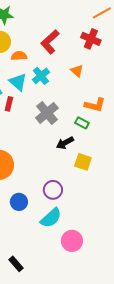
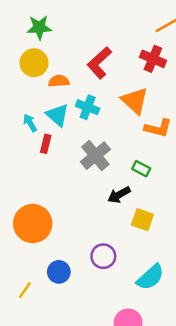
orange triangle: (77, 71) -> (135, 101), size x1.6
cyan cross: (41, 76) -> (88, 107), turned -30
orange L-shape: (95, 105) -> (158, 128), moved
cyan semicircle: (51, 218) -> (150, 277), moved

